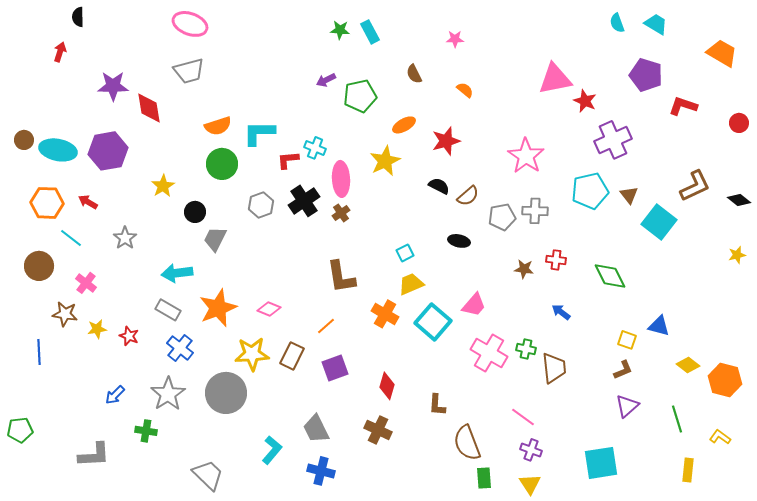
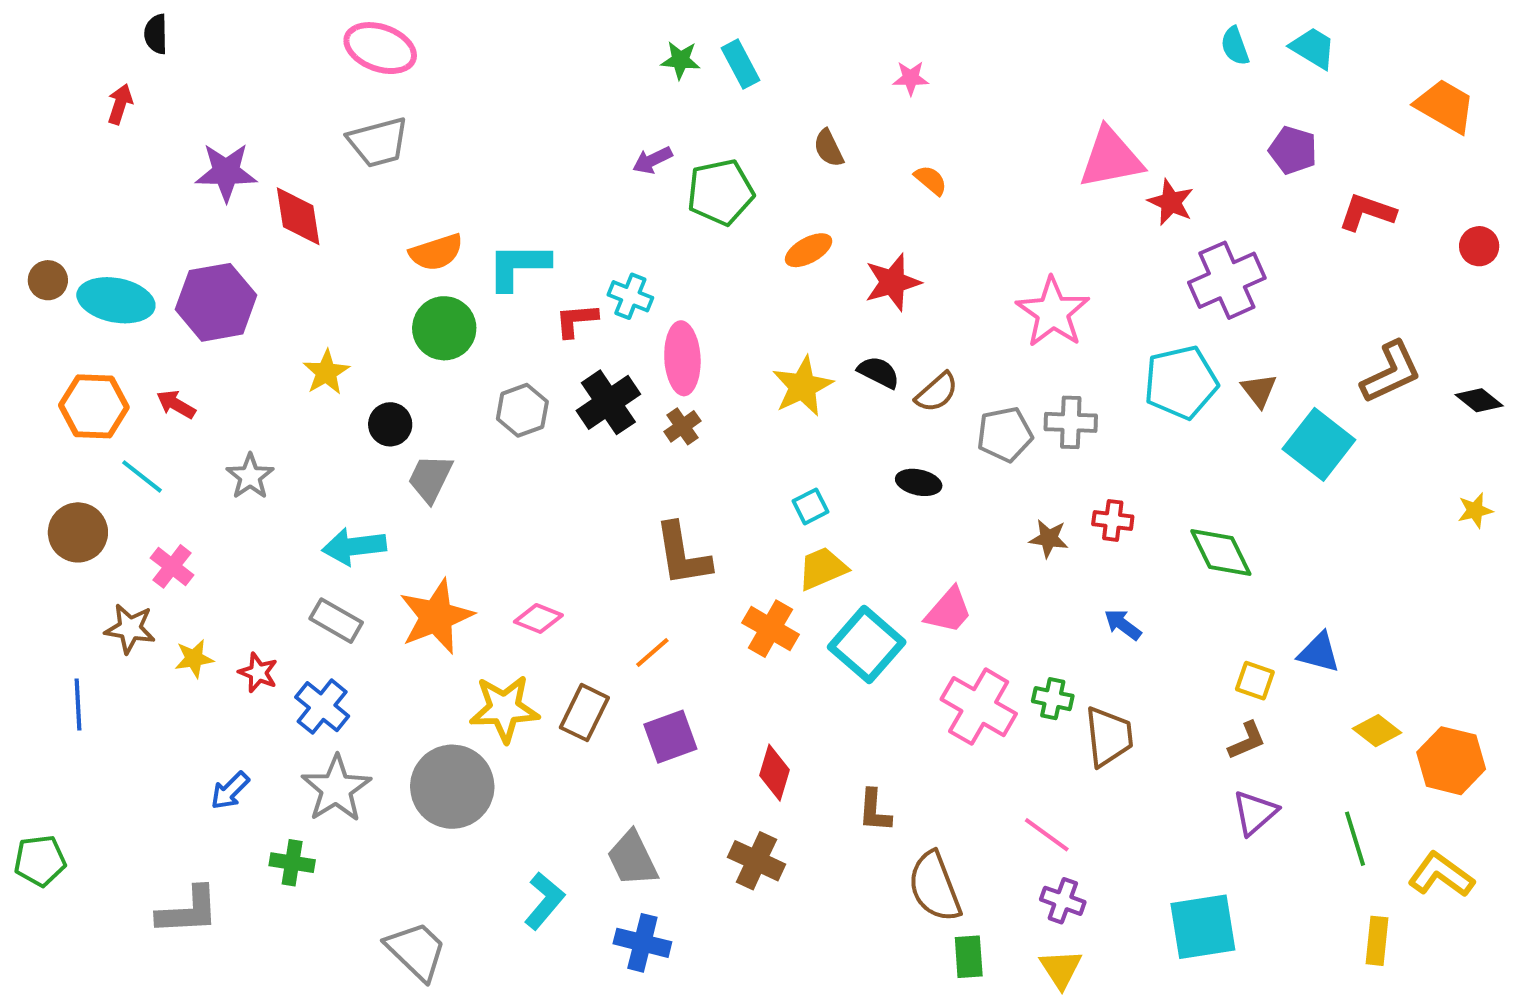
purple pentagon: (646, 75) -> (1293, 150), size x0.7
yellow star: (385, 161) -> (803, 386), moved
blue cross: (180, 348) -> (322, 707), moved
yellow L-shape: (720, 437) -> (1441, 875), size x1.5

